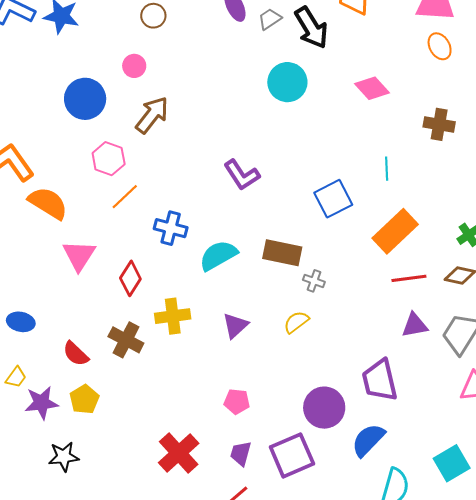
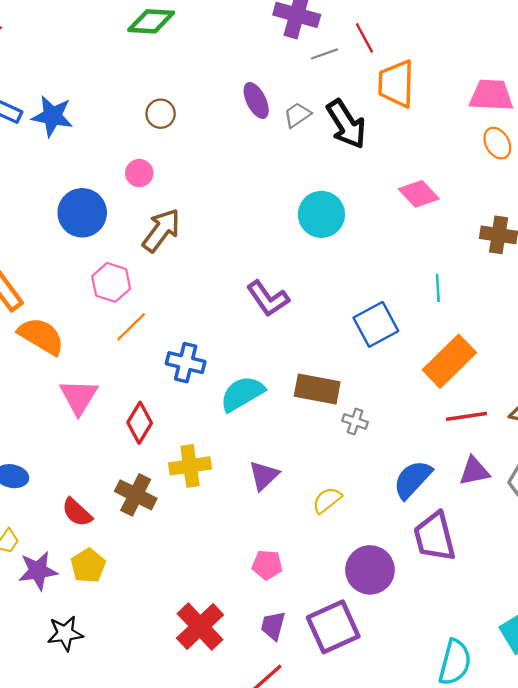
cyan circle: (287, 82) -> (321, 214), moved
yellow semicircle: (296, 322) -> (327, 500), moved
blue semicircle: (368, 440) -> (413, 479), moved

